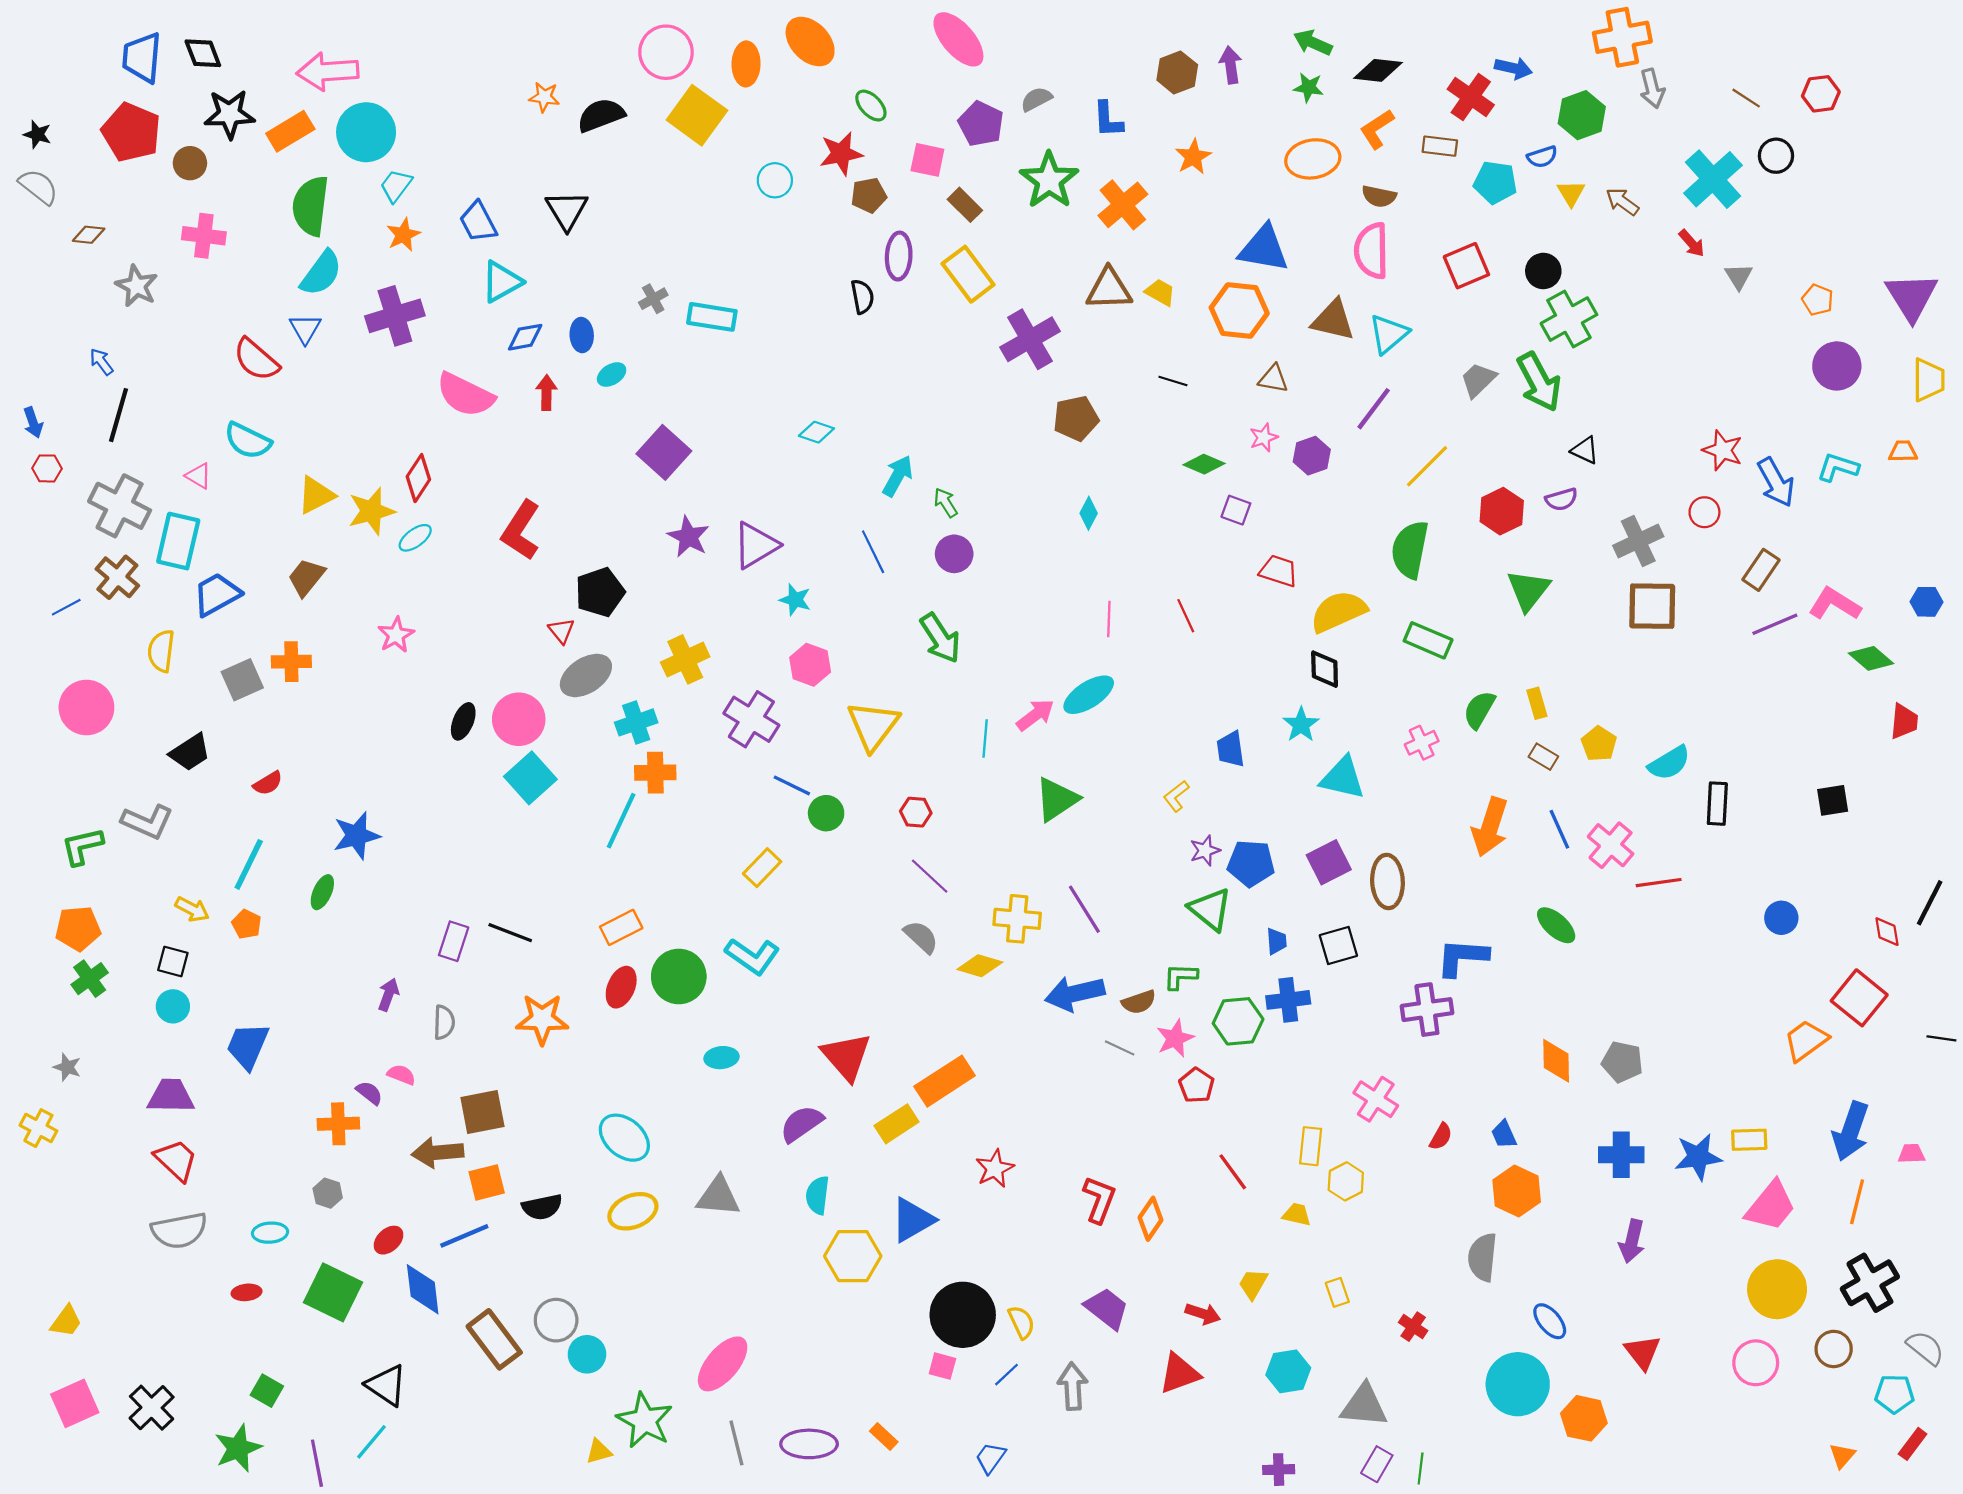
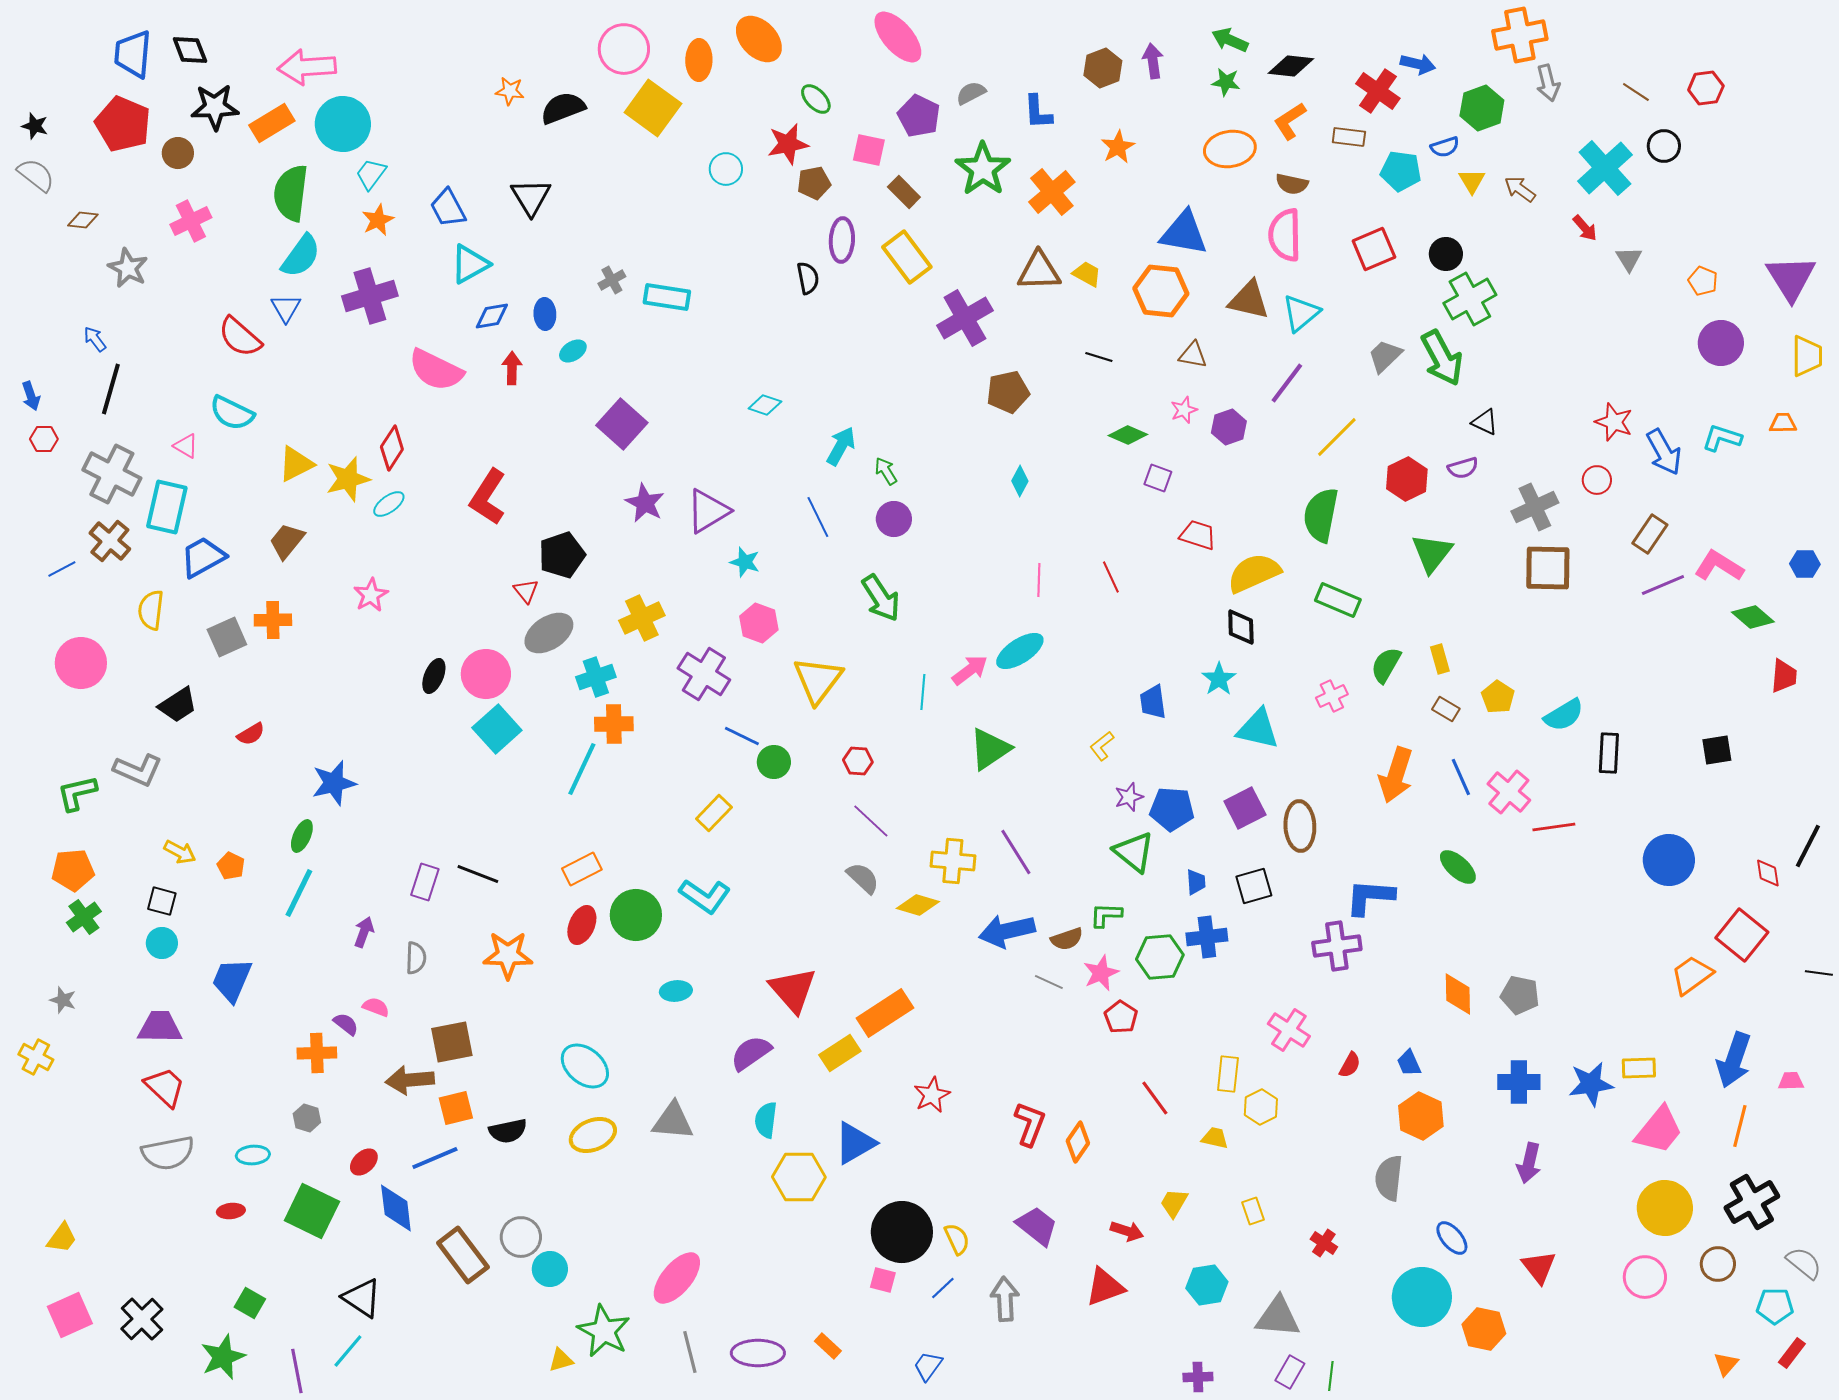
pink cross: (204, 236) -> (191, 221), turned -33
cyan line: (249, 864) -> (299, 893), moved
blue circle: (1781, 918) -> (1669, 860), size x1.6

